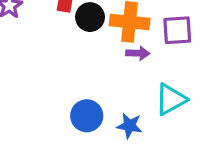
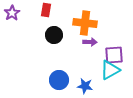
black circle: (90, 17) -> (54, 35), moved
purple square: (177, 30) -> (114, 55), moved

